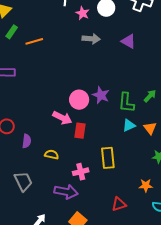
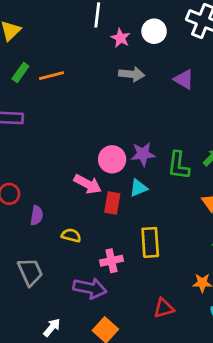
green rectangle: (12, 32) -> (20, 72), moved
purple star: (101, 95) -> (143, 154), turned -30
cyan triangle: (129, 125) -> (138, 188), moved

